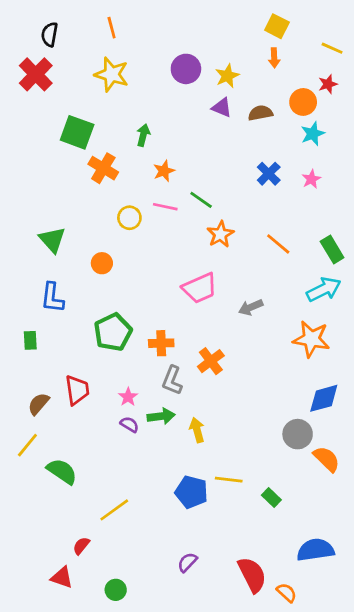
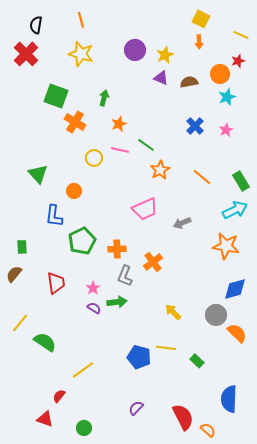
blue L-shape: (52, 298) -> (54, 216), moved
brown semicircle: (39, 404) -> (14, 274), moved
yellow arrow: (197, 430) -> (173, 312), moved, turned -30
blue semicircle: (315, 550) -> (229, 399), turned -80

